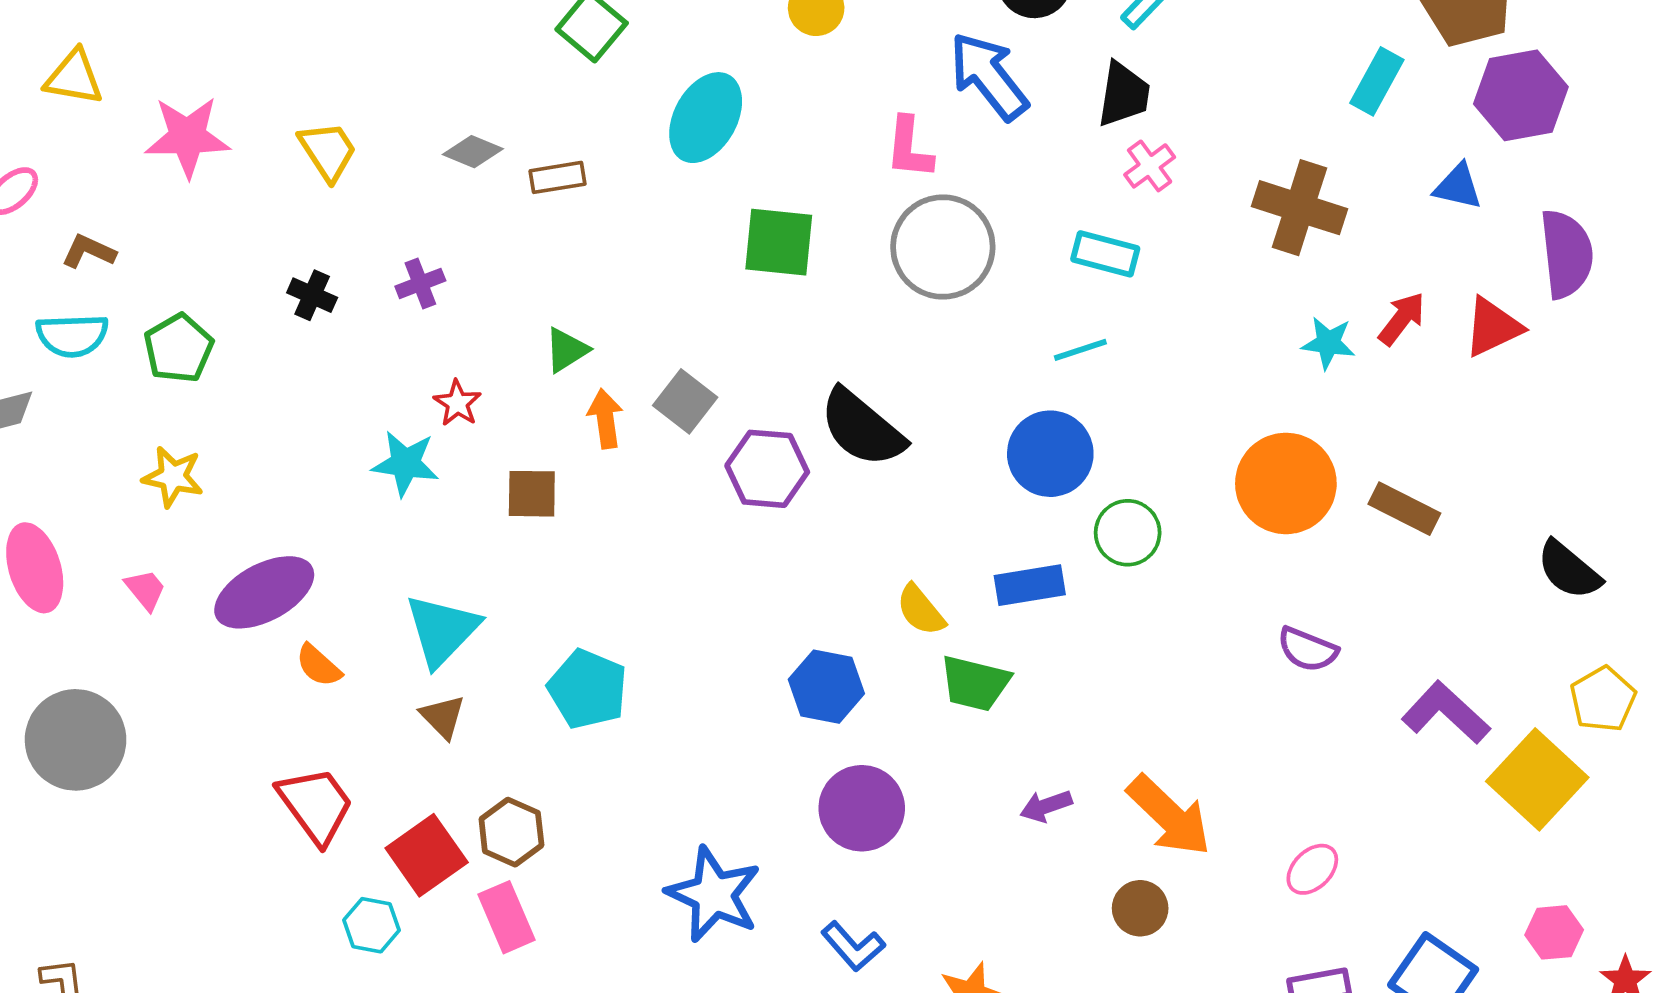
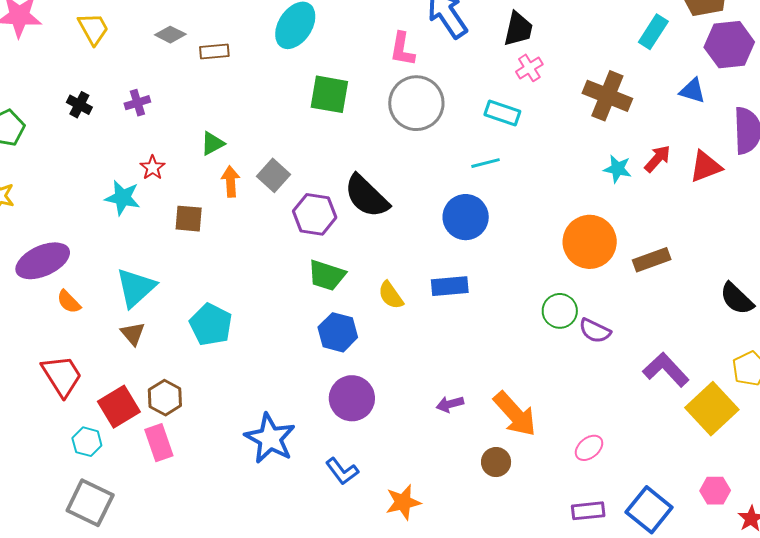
brown rectangle: (1404, 509) -> (652, 260), turned -51
green circle: (1128, 533) -> (560, 311), moved
green trapezoid: (975, 683) -> (327, 275), moved

